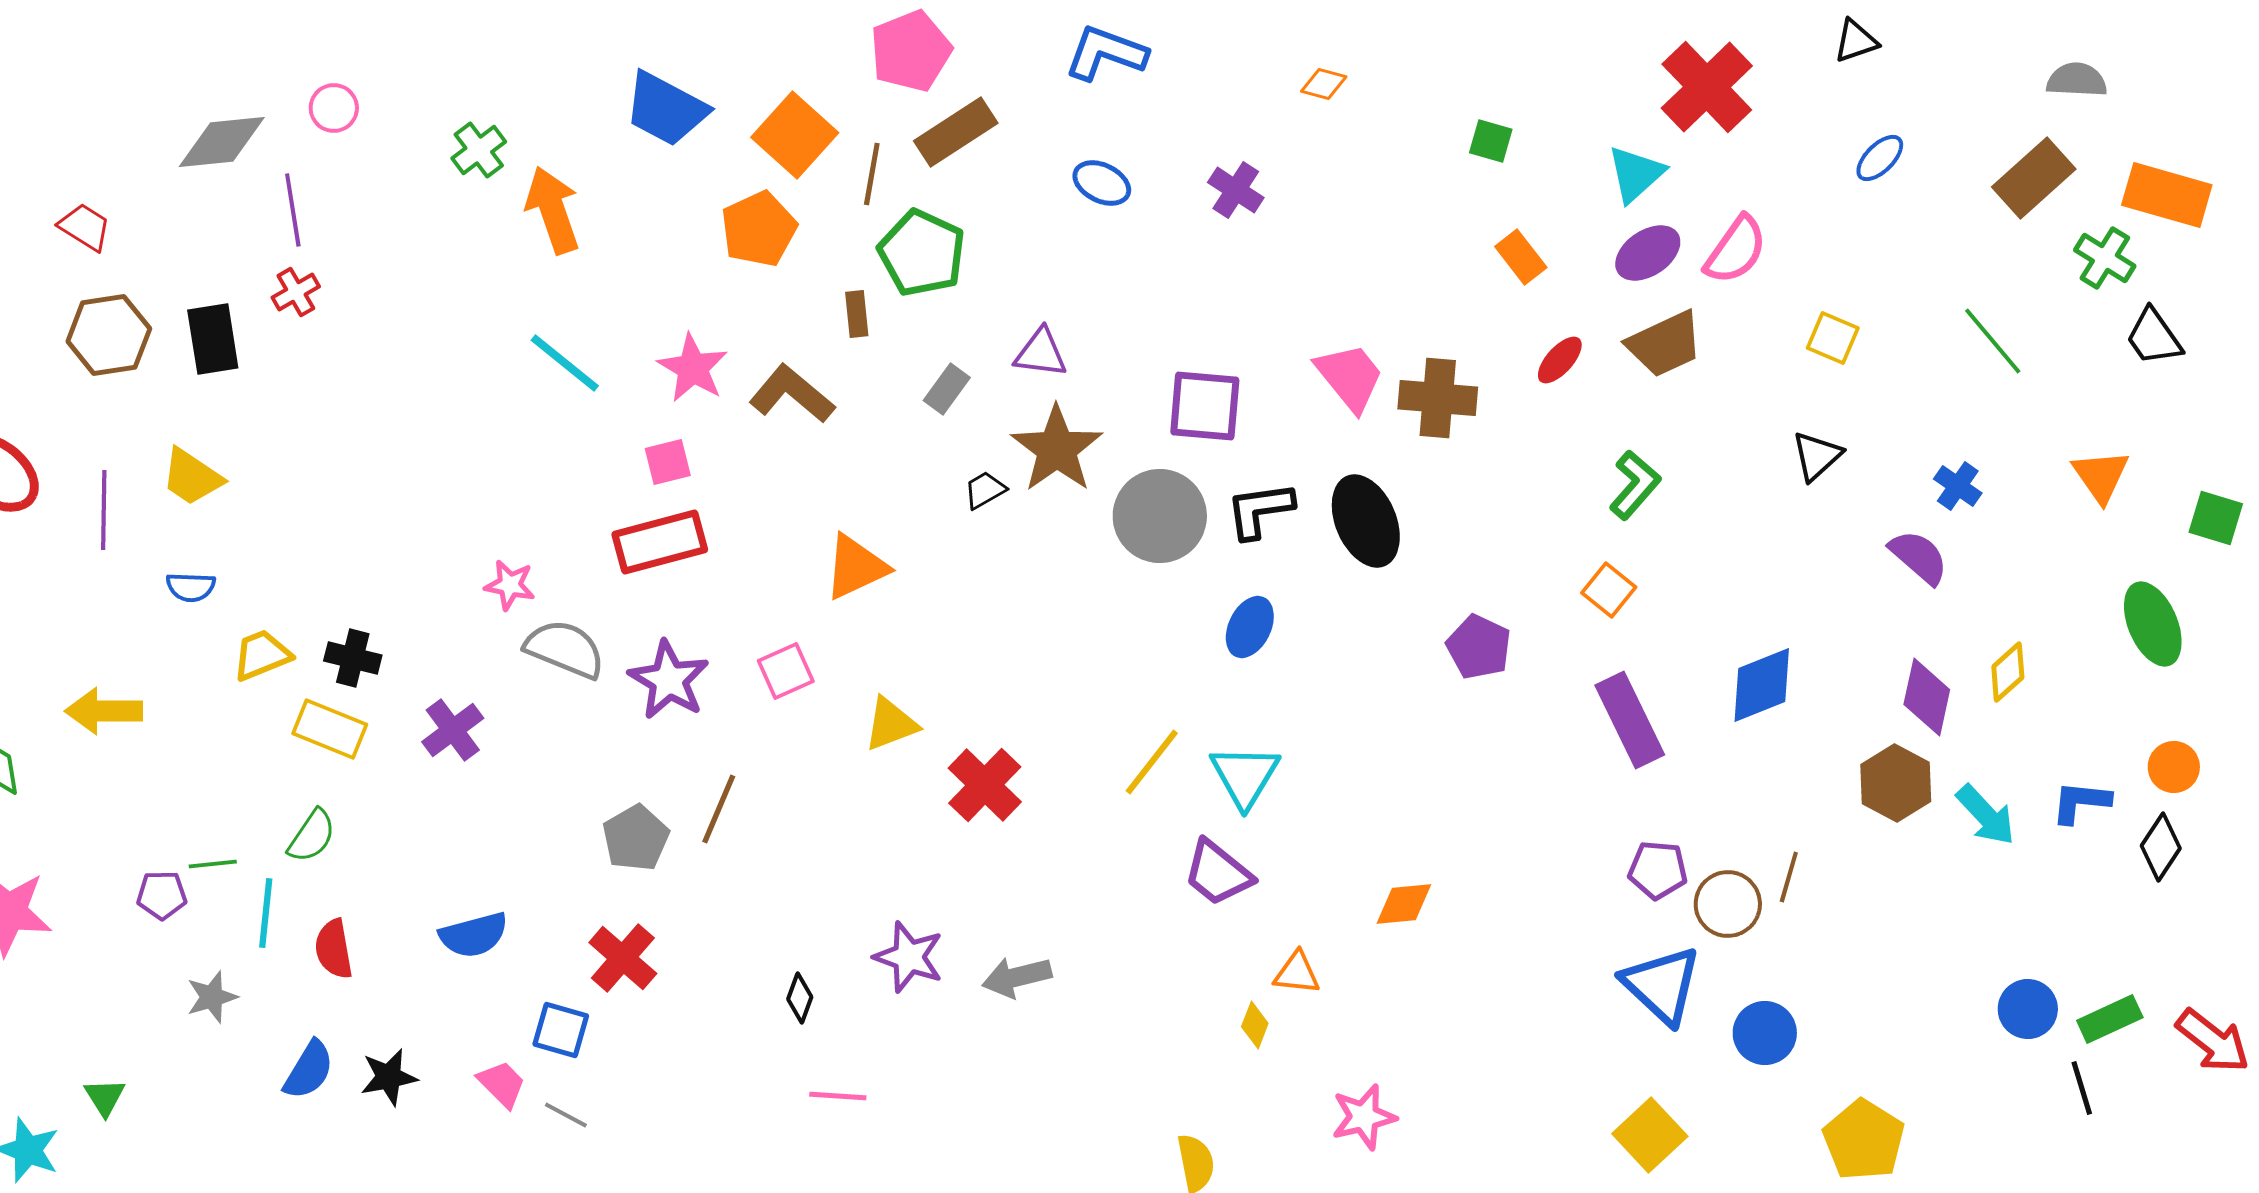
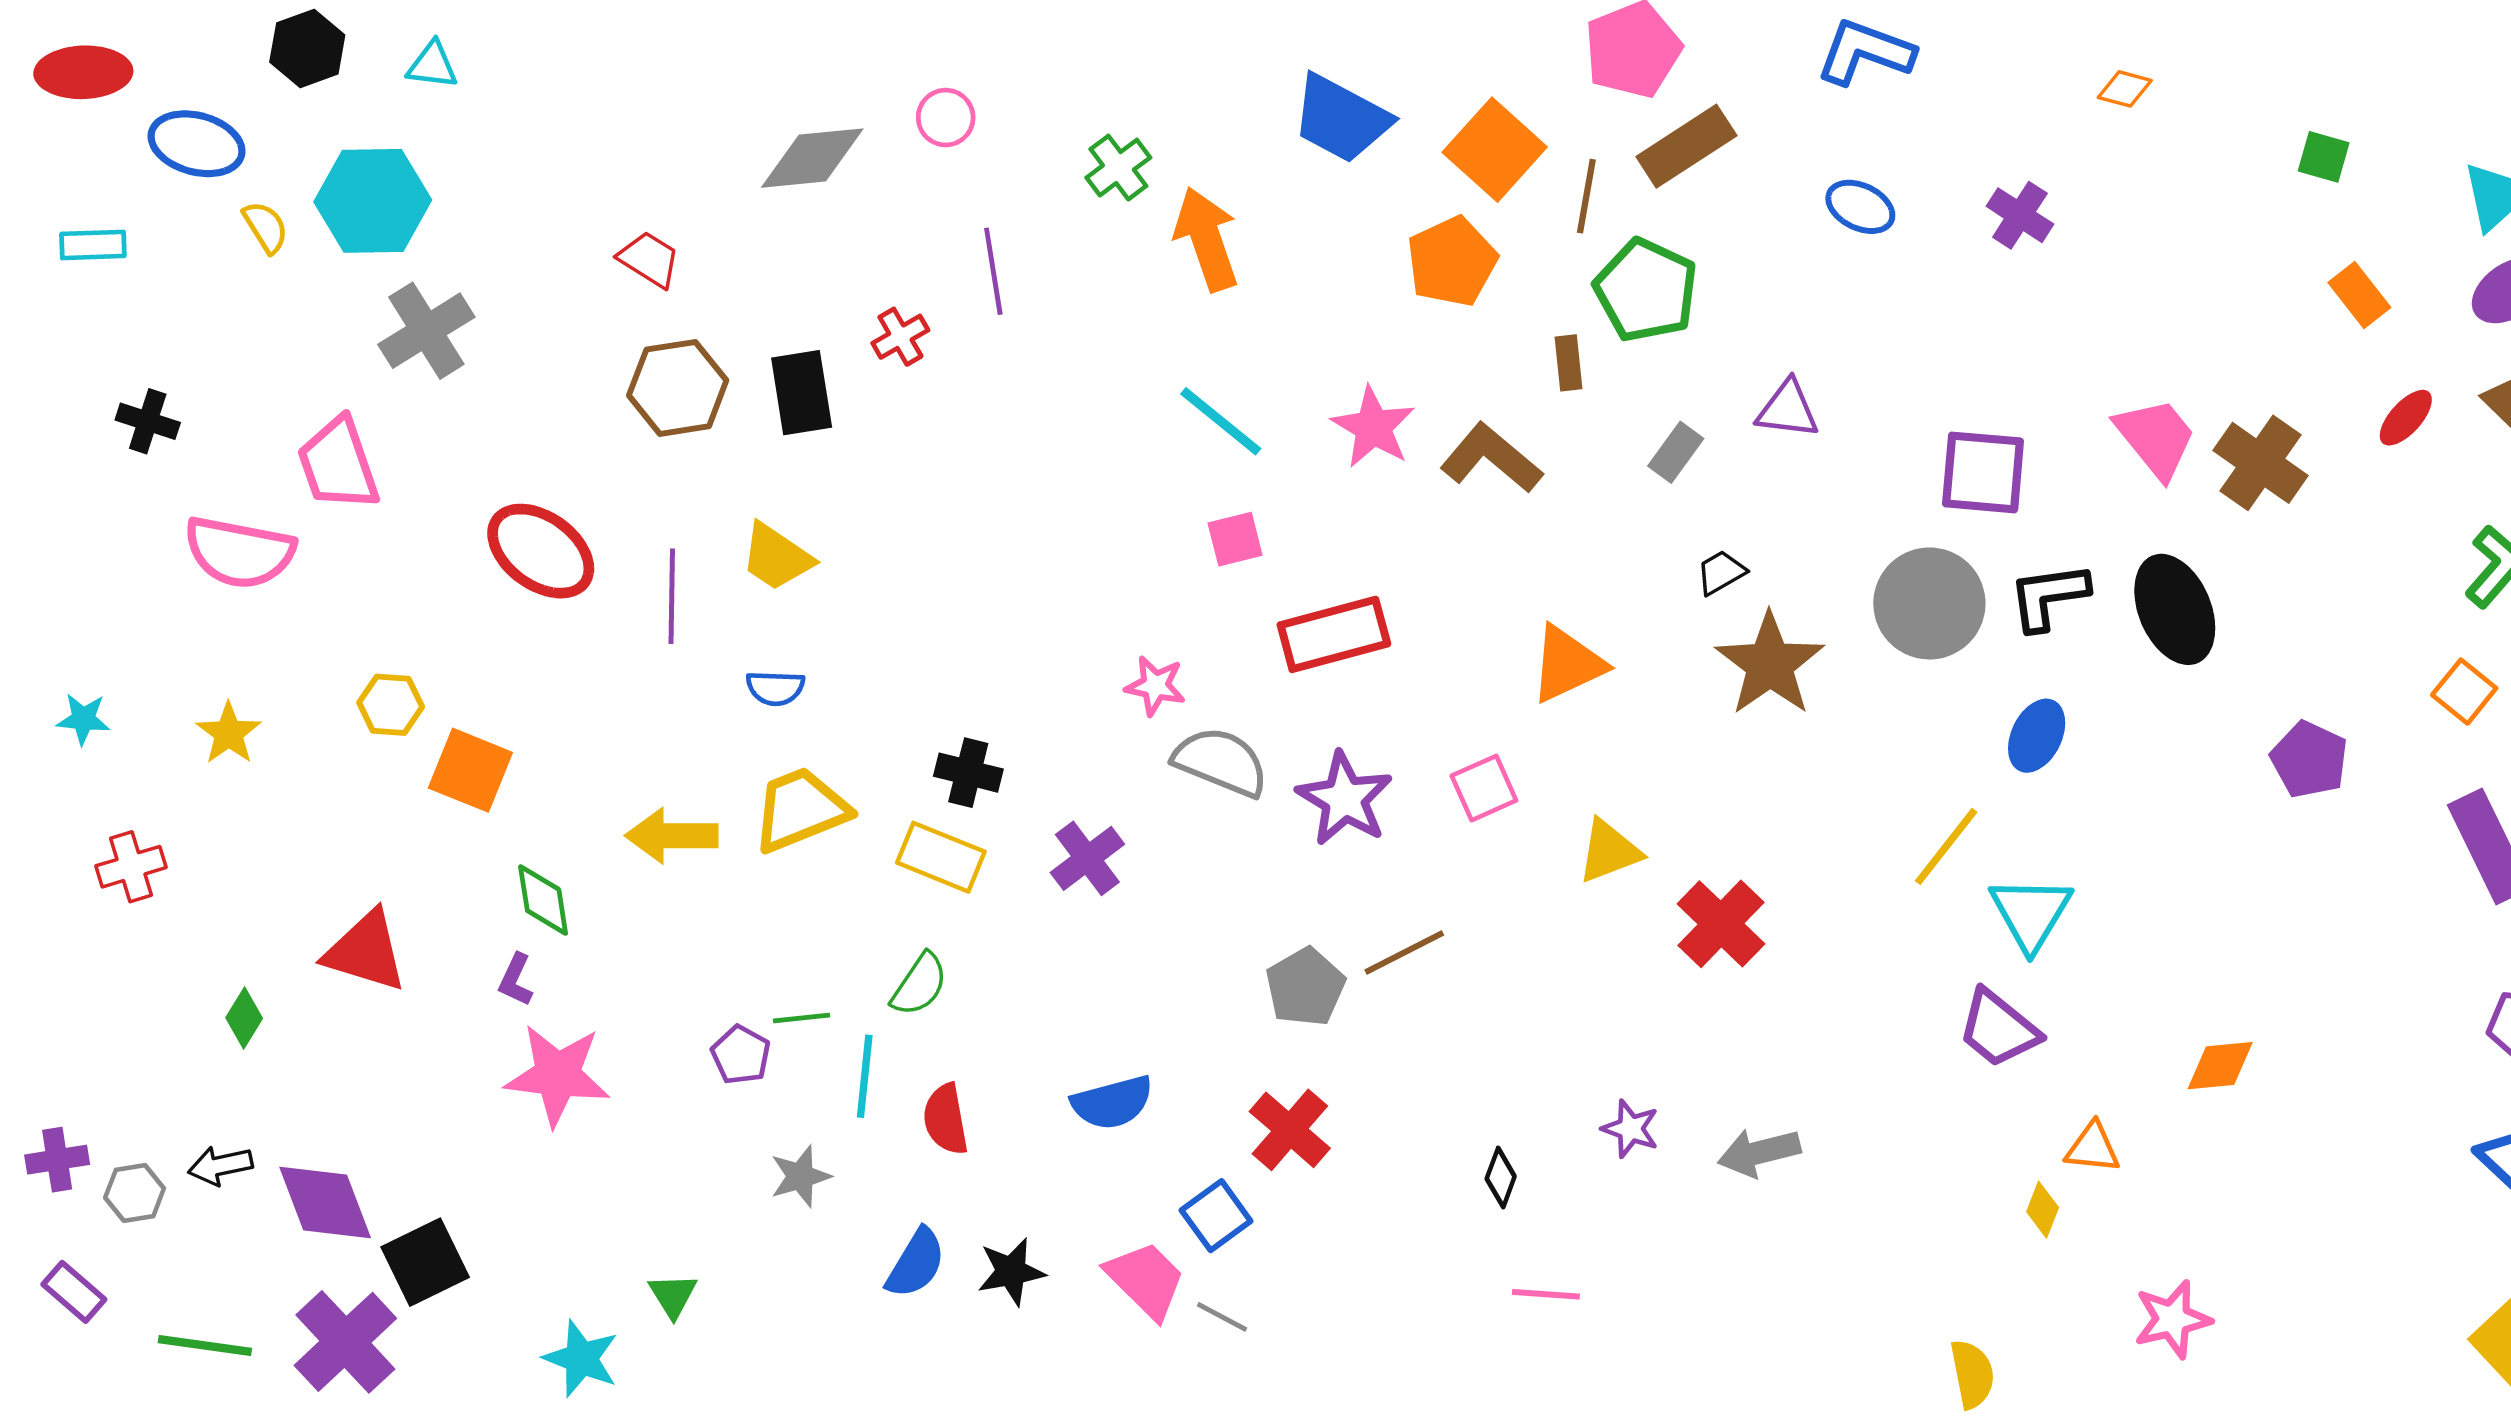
purple line: (293, 210) -> (993, 271), moved
brown cross: (1438, 398) -> (2261, 463), turned 30
brown star: (1057, 449) -> (1770, 664), moved
pink square: (668, 462) -> (1235, 539), moved
yellow trapezoid: (262, 655) -> (800, 810), moved, size x1.4
yellow line: (1152, 762) -> (1946, 846), moved
brown line: (719, 809) -> (1404, 952), turned 40
purple pentagon: (162, 895) -> (741, 1055), turned 30
purple star: (909, 957) -> (1630, 1129), size x0.7
blue square: (561, 1030) -> (1216, 1216), turned 38
pink trapezoid: (502, 1084) -> (1146, 1280), size x1.4

